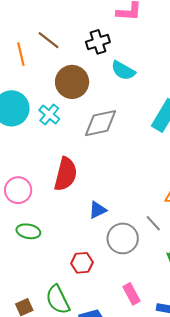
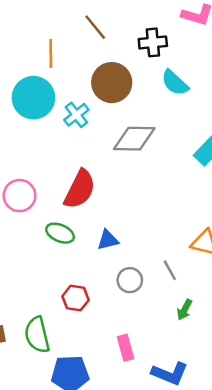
orange line: (21, 54) -> (51, 54), moved
green ellipse: (28, 231) -> (60, 233), moved
gray circle: (123, 238) -> (130, 280), size x0.7

